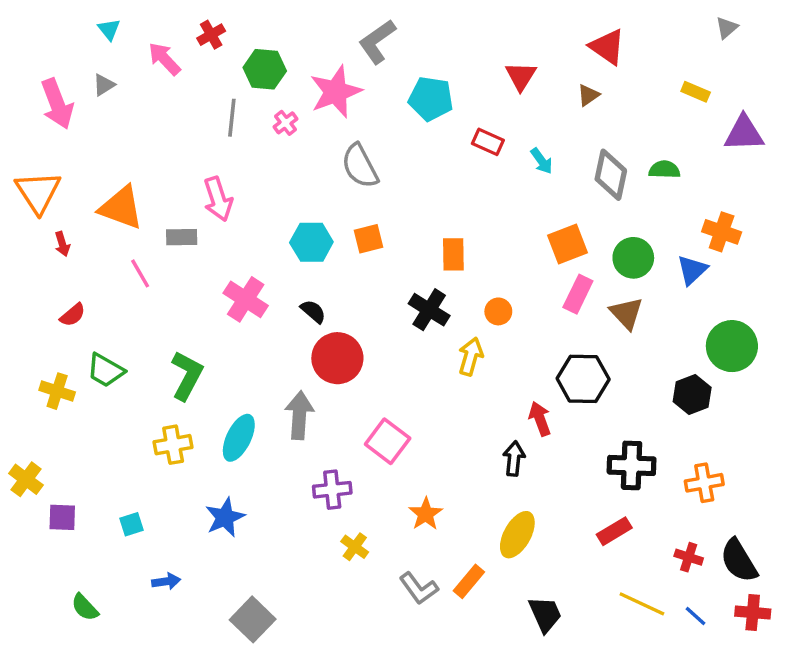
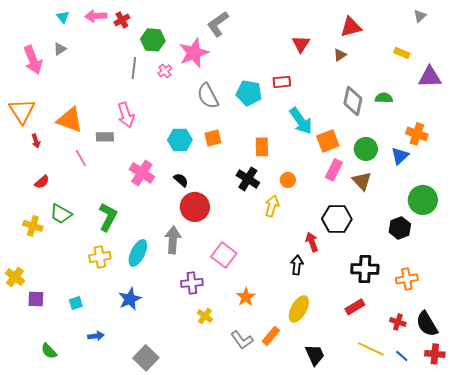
red triangle: (607, 47) -> (351, 27), turned -50
pink arrow: (164, 59) -> (96, 16), moved, turned -50
cyan pentagon: (431, 99) -> (249, 93), moved
red rectangle: (488, 142) -> (282, 82), turned -30
cyan arrow: (542, 161) -> (301, 121), moved, size x1.8

